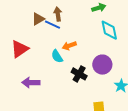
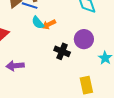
cyan semicircle: (57, 56) -> (38, 23), moved

